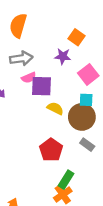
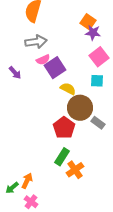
purple star: (63, 56) -> (93, 33), moved
purple square: (41, 86) -> (55, 68), turned -35
brown circle: (82, 117) -> (80, 108), moved
green rectangle: (66, 180) -> (62, 157), moved

